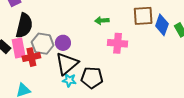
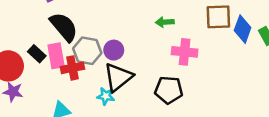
black semicircle: (24, 26) -> (64, 27), turned -55
black pentagon: (92, 78) -> (169, 90), moved
cyan star: (69, 80) -> (106, 96), moved

